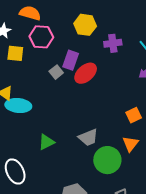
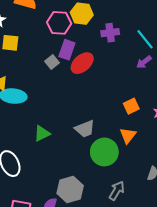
pink hexagon: (41, 37) -> (59, 23), moved

